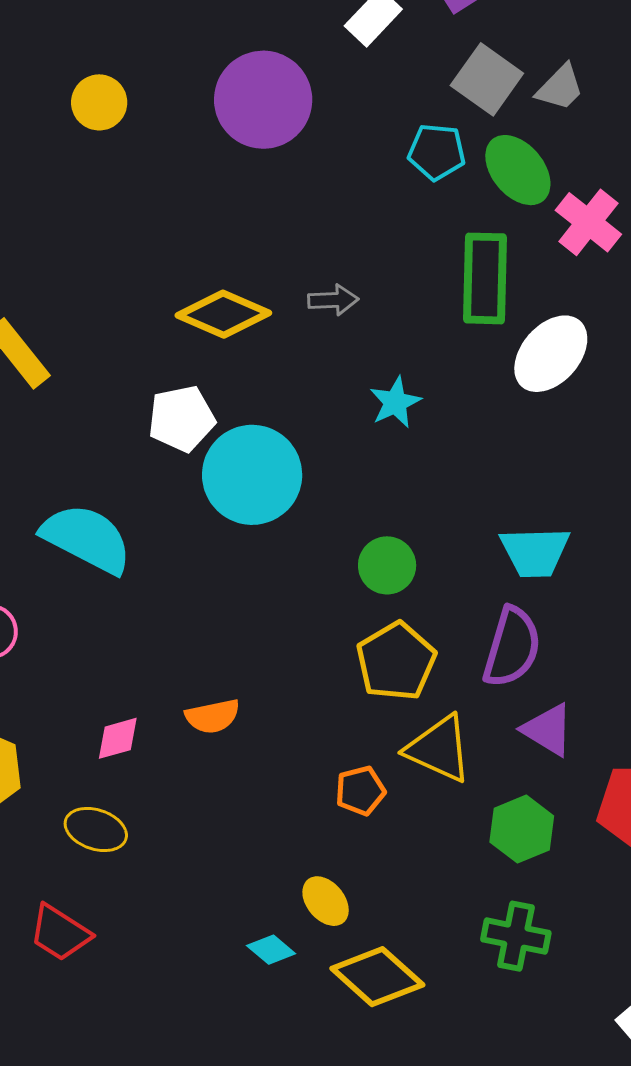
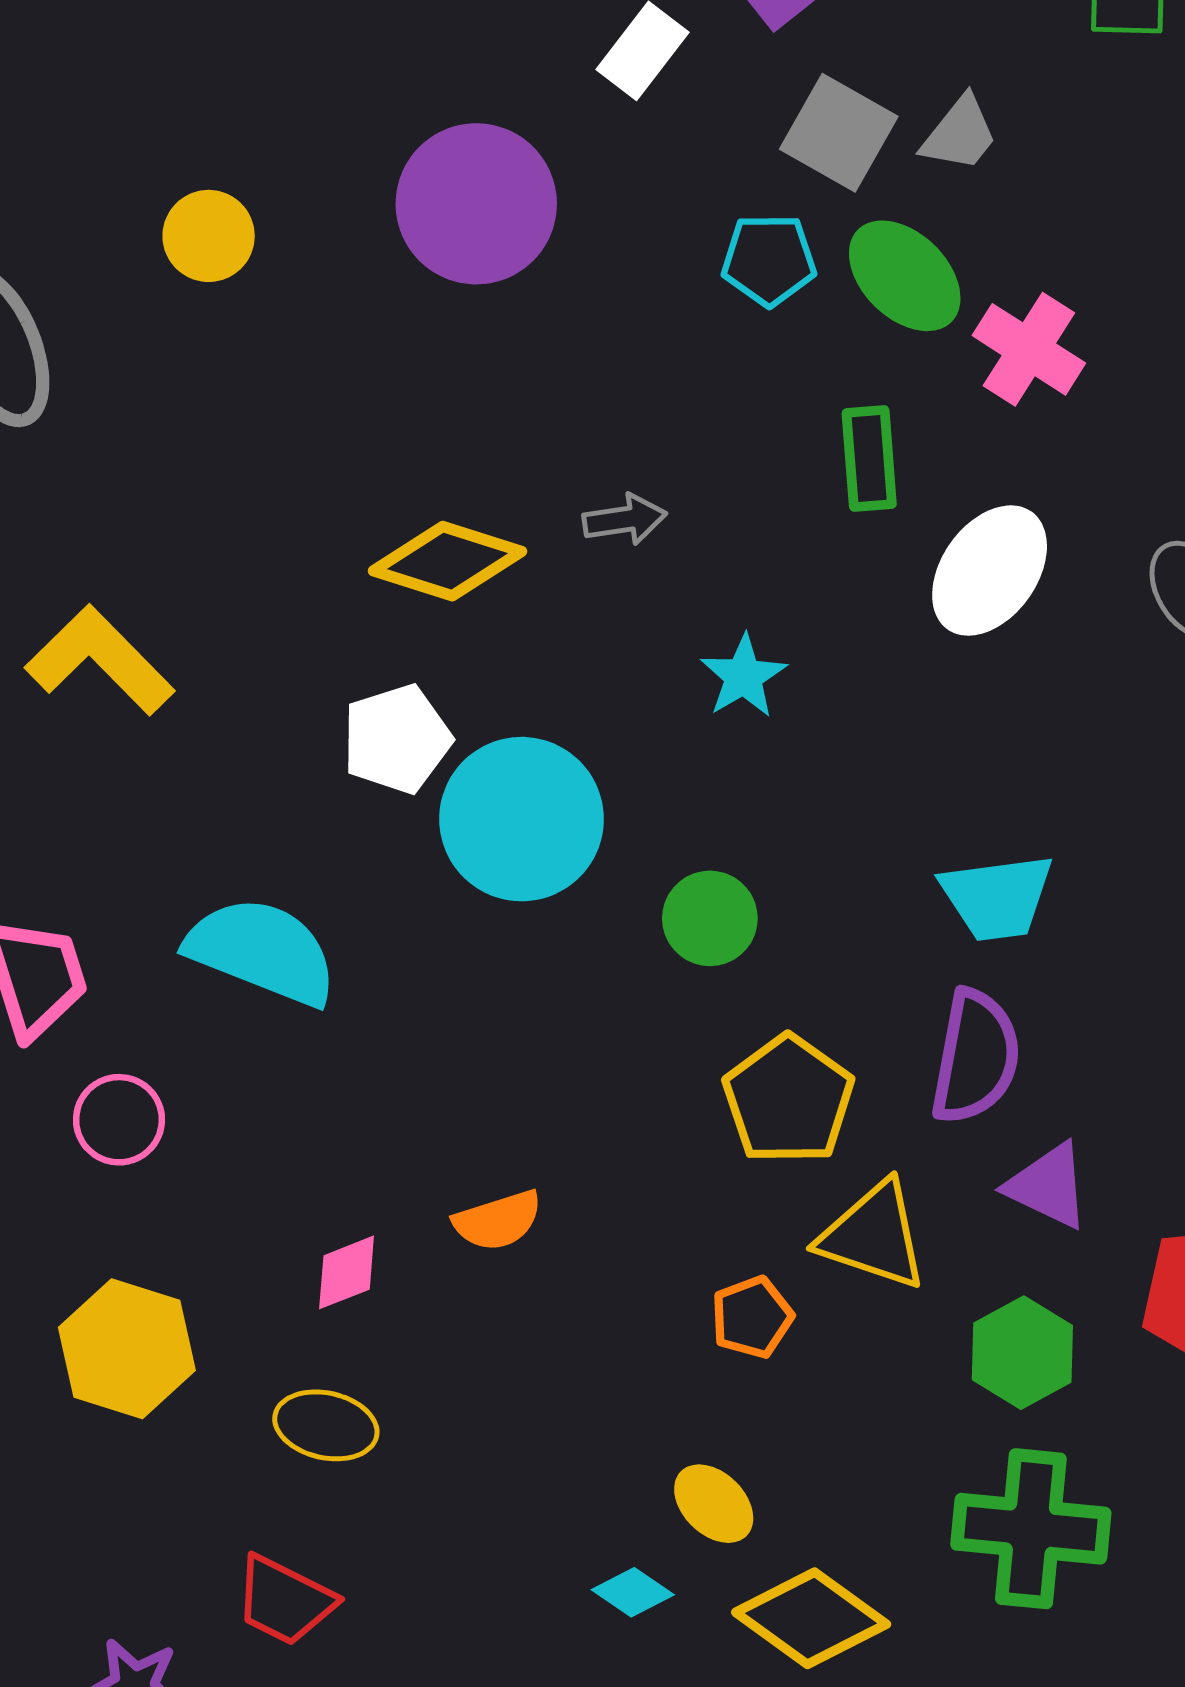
green rectangle: (485, 278) -> (869, 459), size x0.7
green circle: (387, 565) -> (710, 918), moved
green cross: (516, 936) -> (1031, 1529), size x1.4

